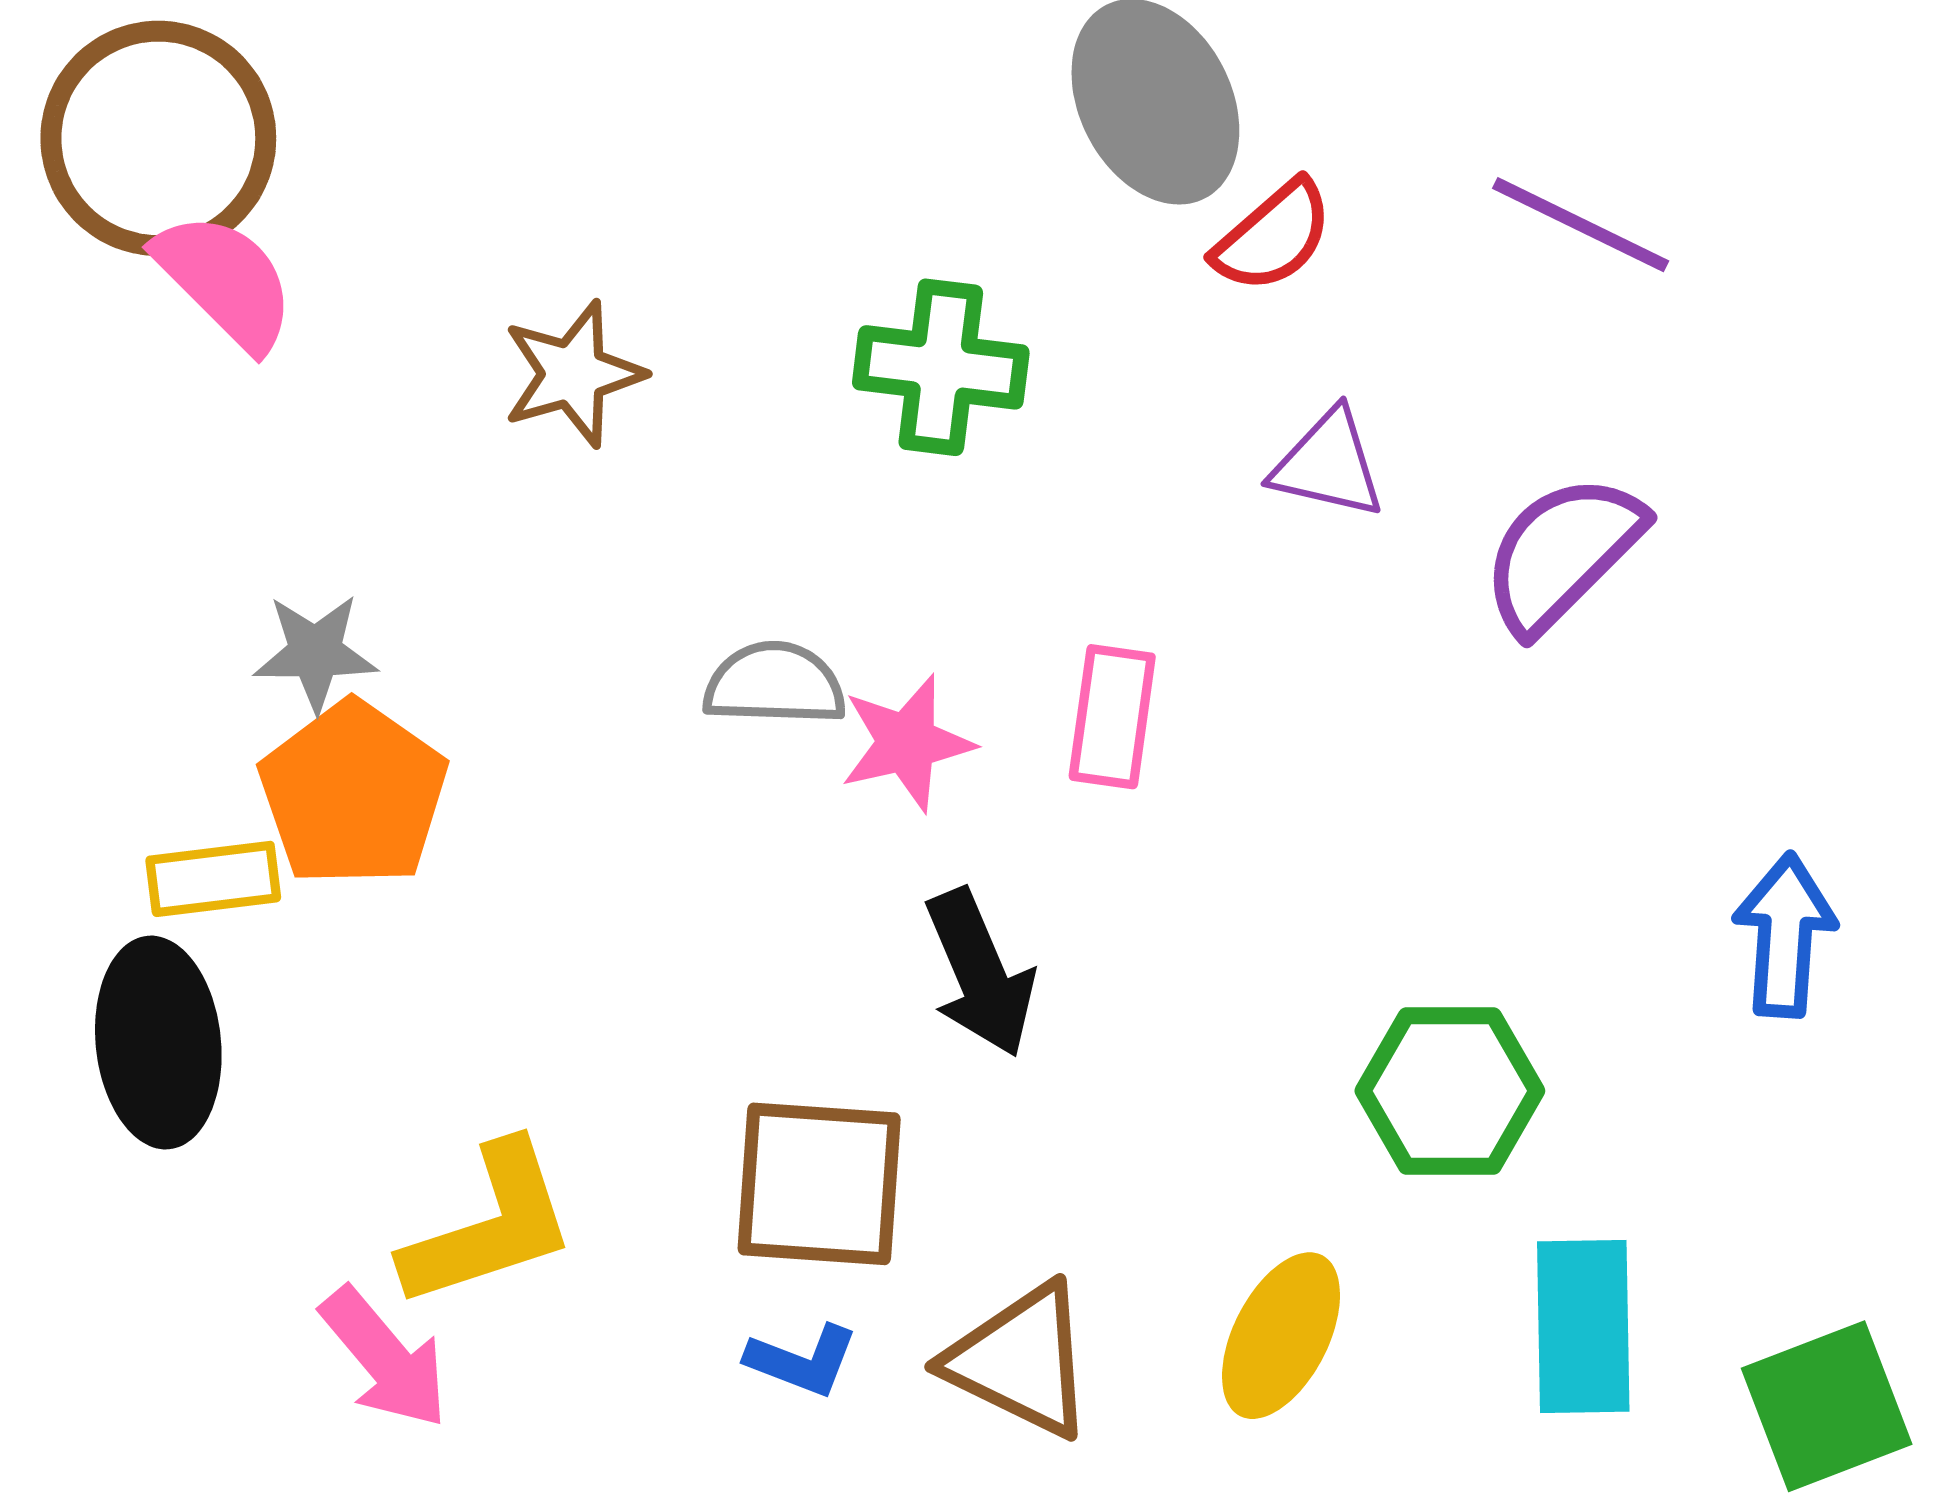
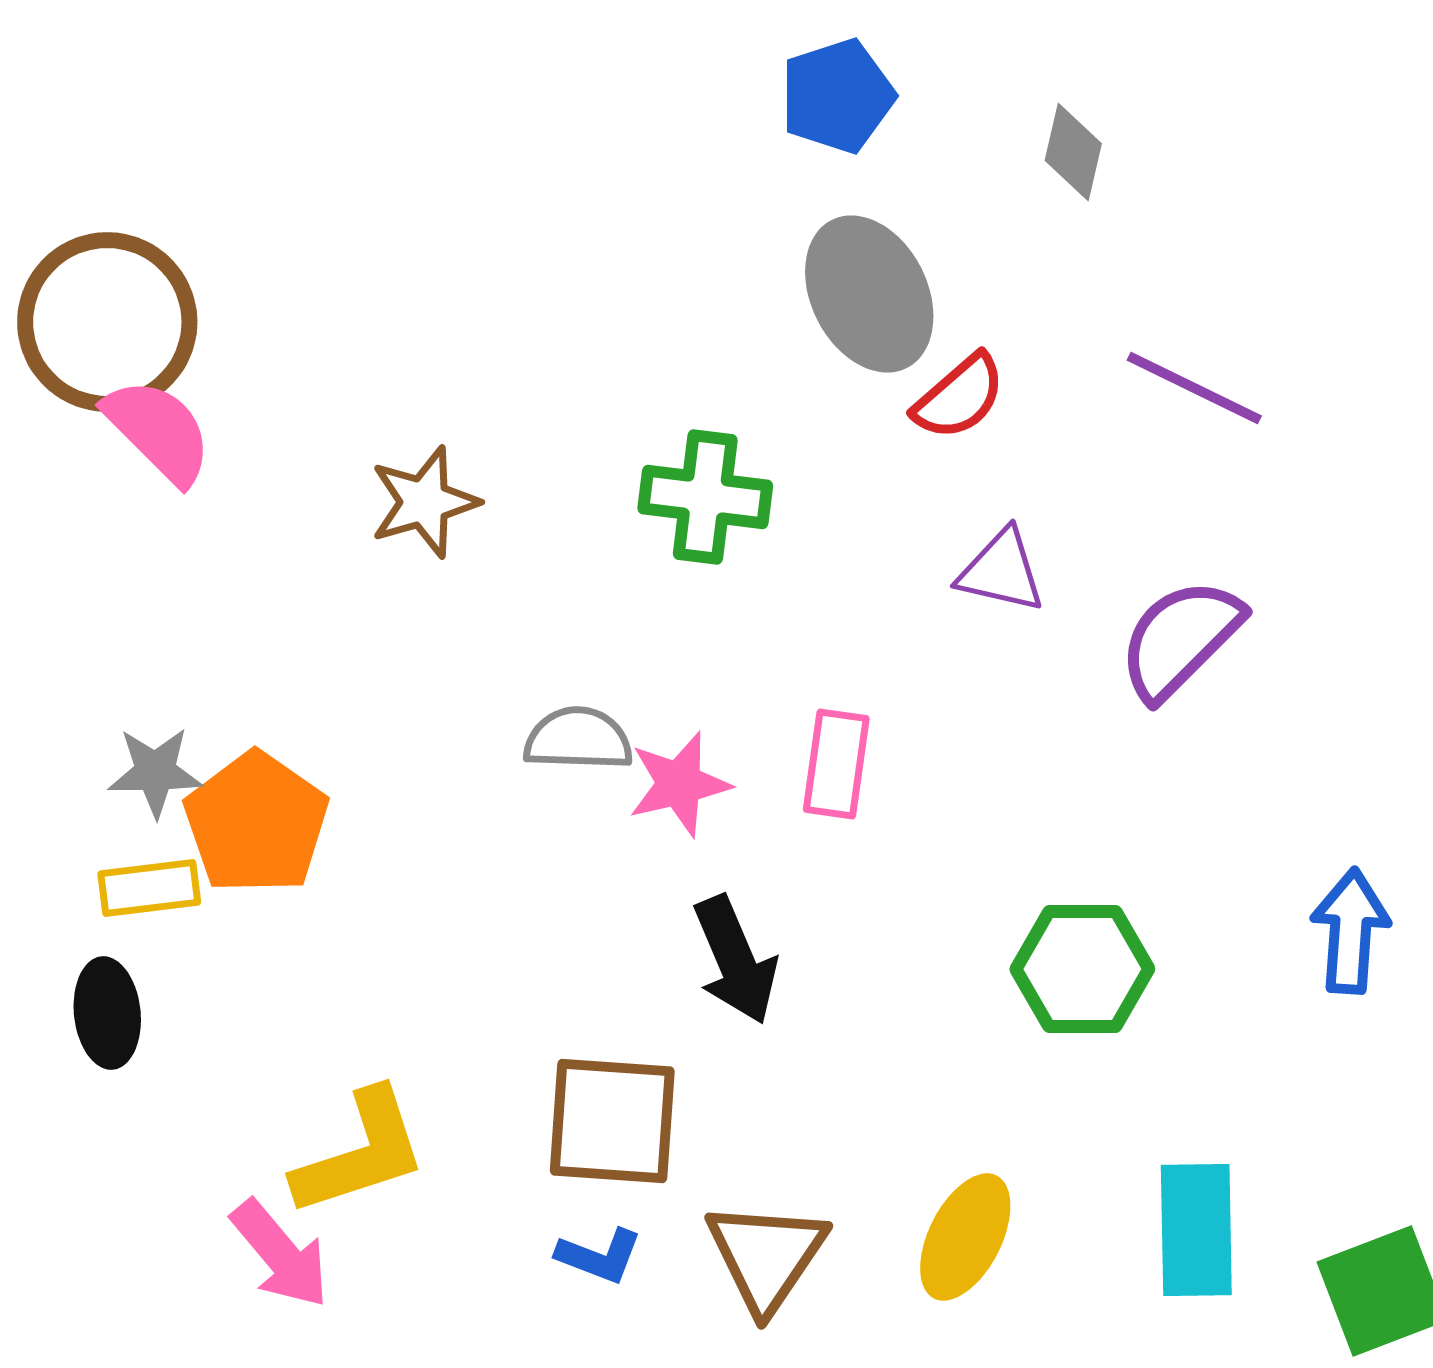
gray star: (315, 653) -> (155, 772), moved
black ellipse: (158, 1043) -> (107, 1013), size x0.7
green hexagon: (1450, 1091) -> (1082, 969), moved
brown triangle: (1021, 1360) -> (766, 1256), turned 38

